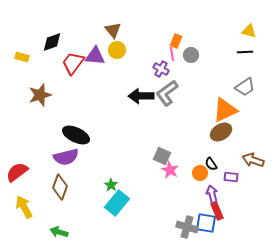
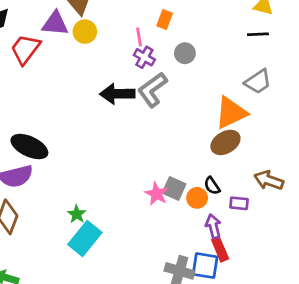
pink line: (172, 54) -> (139, 37), moved
gray circle: (191, 55) -> (185, 53), moved
purple triangle: (95, 56) -> (55, 23), moved
gray square: (162, 156) -> (174, 188), moved

